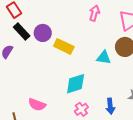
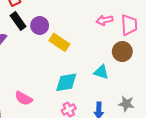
pink arrow: (94, 13) -> (104, 20), moved, turned -126
cyan triangle: (104, 58) -> (101, 72), moved

